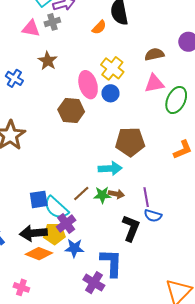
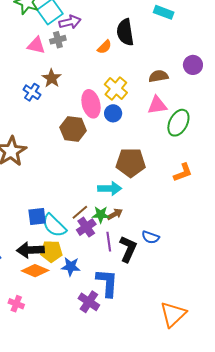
blue cross: (14, 78) -> (32, 92), moved
brown arrow: (116, 194) -> (115, 214), turned -42
purple line: (146, 197) -> (109, 242), moved
purple cross: (66, 223) -> (86, 227), moved

